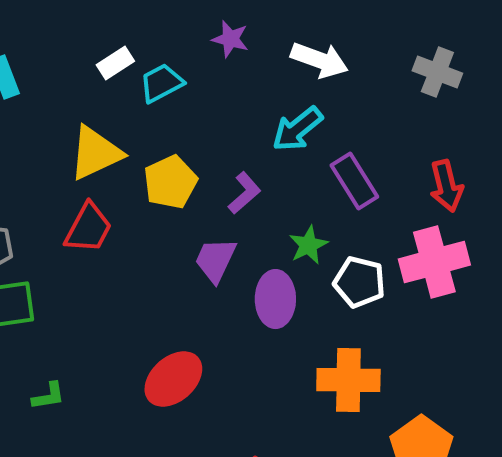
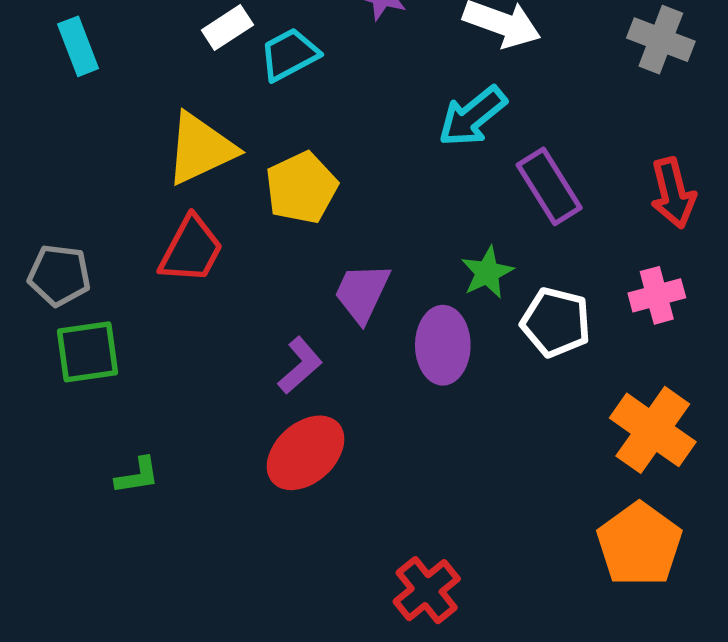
purple L-shape: (244, 193) -> (300, 365), moved
pink cross: (434, 262) -> (657, 295), size x0.6
orange cross: (348, 380) -> (653, 430), moved, turned 34

